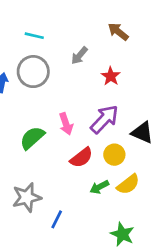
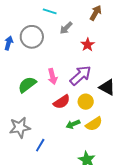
brown arrow: (118, 32) -> (96, 13), turned 77
cyan line: (34, 36) -> (50, 11), moved

